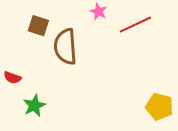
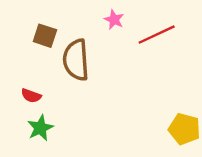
red semicircle: (12, 78) -> (31, 96), moved

